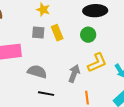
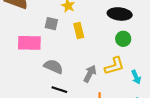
gray square: (38, 33) -> (51, 24), moved
green circle: (88, 35) -> (123, 39), moved

